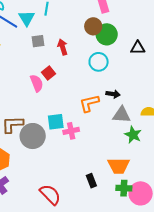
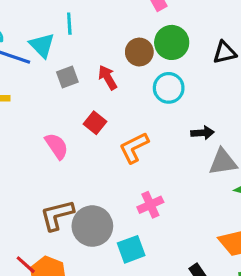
brown circle: (93, 26) -> (139, 52), moved
pink semicircle: (37, 83) -> (57, 146), moved
orange L-shape: (89, 103) -> (134, 148), moved
cyan square: (56, 122) -> (131, 249), moved

